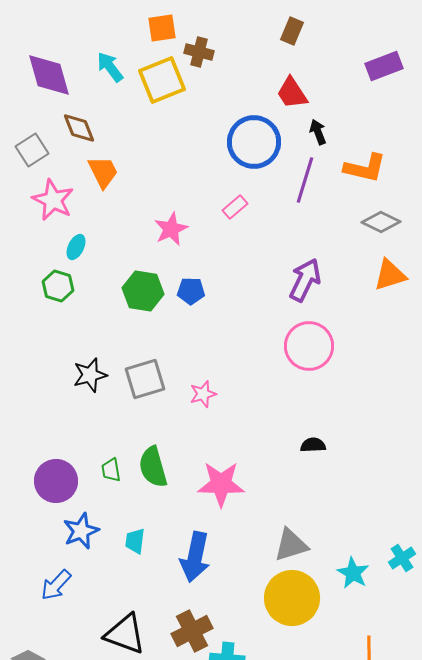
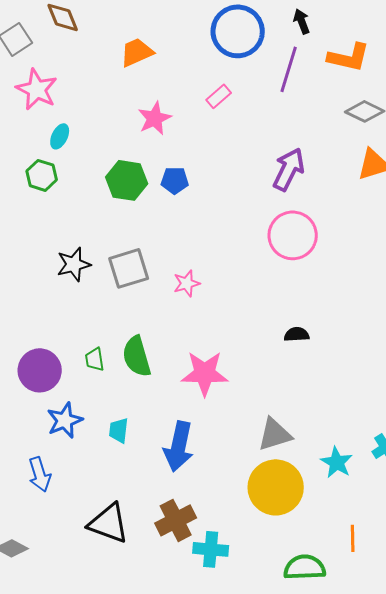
orange trapezoid: (103, 172) -> (137, 52), moved, turned -87
blue arrow: (56, 585) -> (40, 474), turned -60

